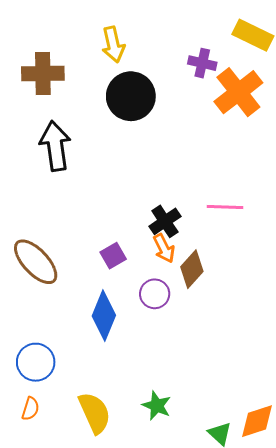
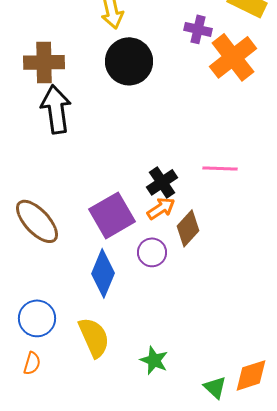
brown cross: (43, 73) -> (44, 62), moved
orange arrow: (164, 248) -> (161, 208), turned -96
purple square: (113, 256) -> (112, 215), size x1.8
yellow semicircle: (95, 413) -> (94, 337), moved

